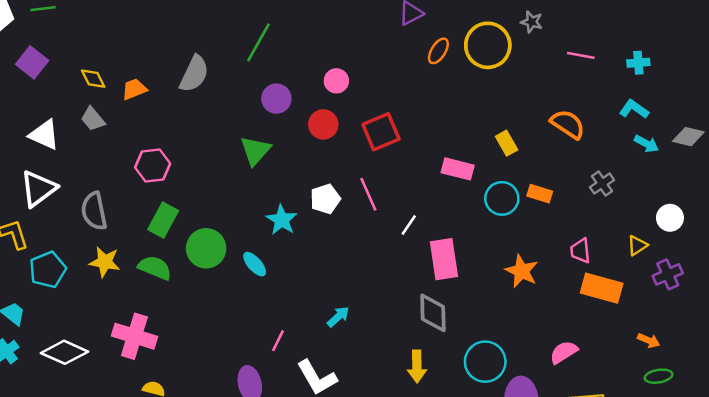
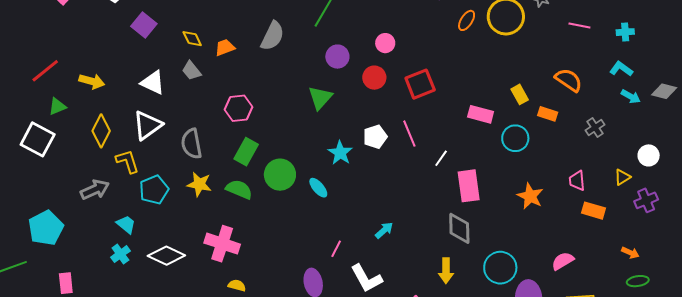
orange rectangle: (540, 194) -> (548, 114), moved
orange rectangle: (602, 288) -> (593, 211), size x0.7

